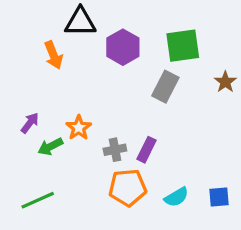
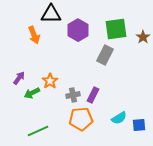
brown star: (225, 82) -> (143, 37), moved
cyan semicircle: (176, 197) -> (119, 118), moved
green line: (38, 200) -> (38, 131), moved

